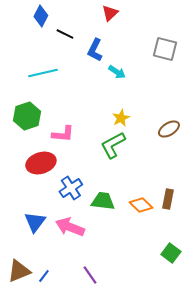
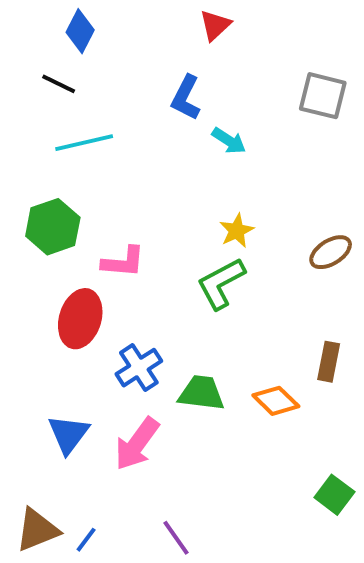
black line: (65, 34) -> (59, 84), moved
red ellipse: (41, 163) -> (80, 319), turned -56
brown rectangle: (168, 199) -> (329, 362), moved
pink arrow: (70, 227) -> (137, 444), turned -76

